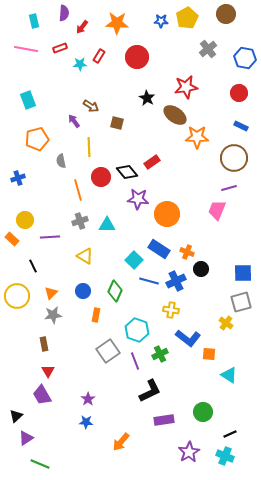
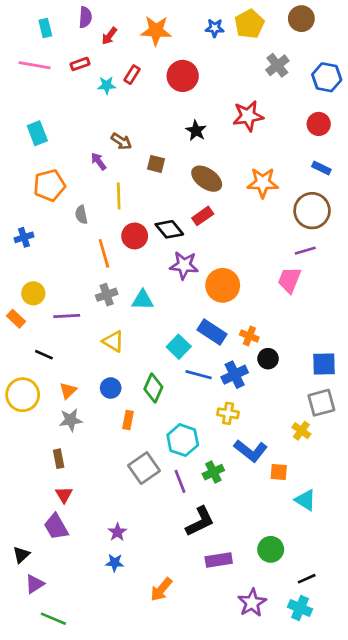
brown ellipse: (175, 115) -> (207, 179), moved
black line: (33, 266) -> (44, 355), turned -40

